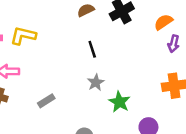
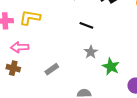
black line: (92, 49) -> (86, 25), turned -48

